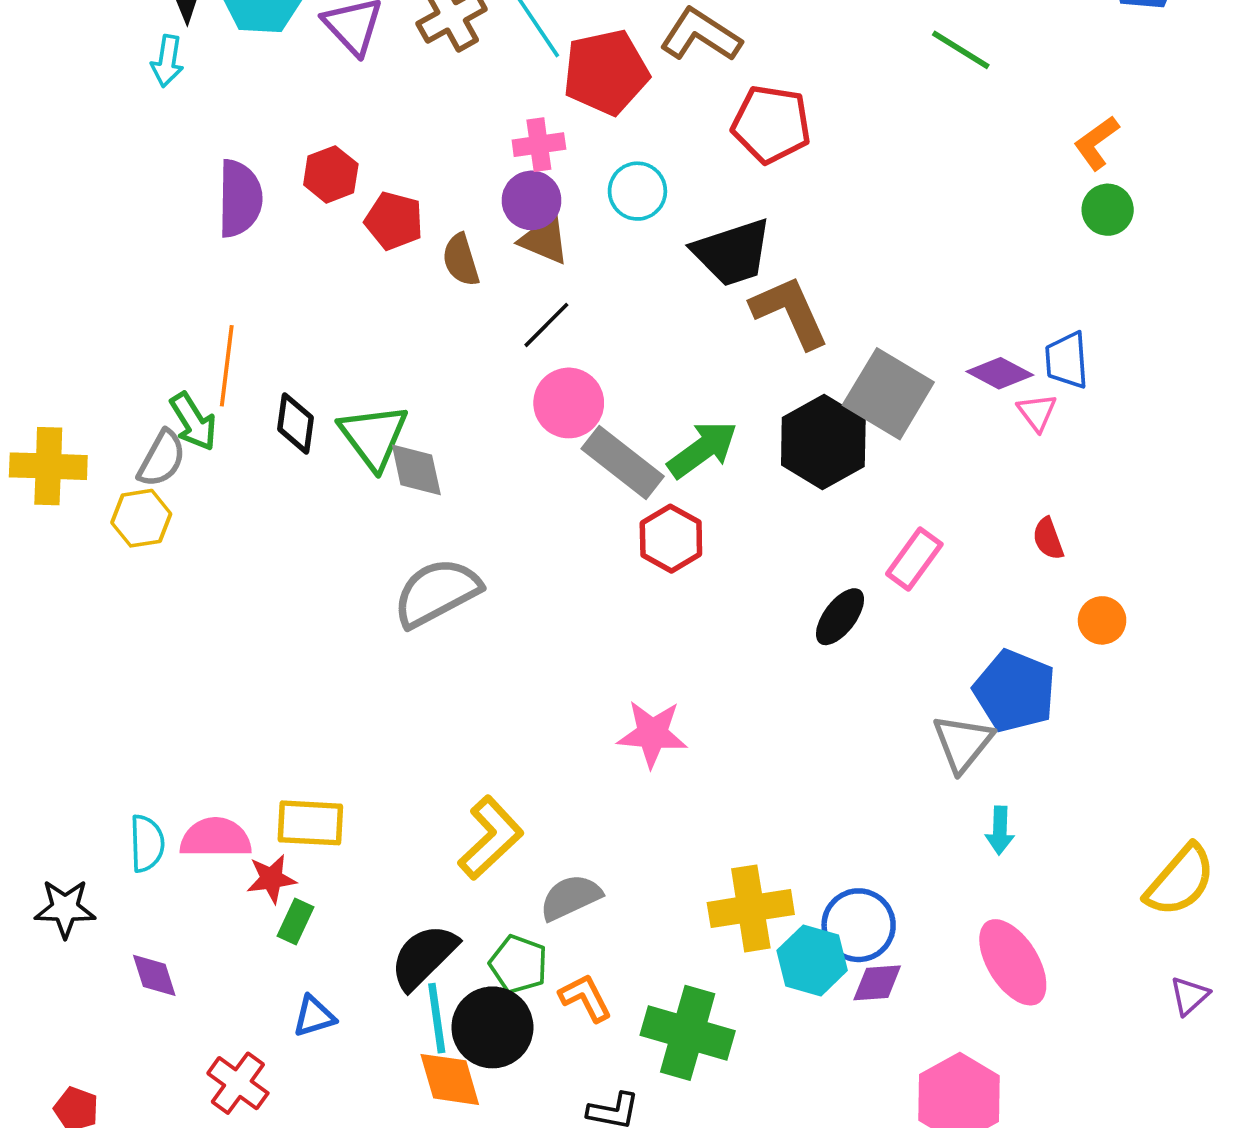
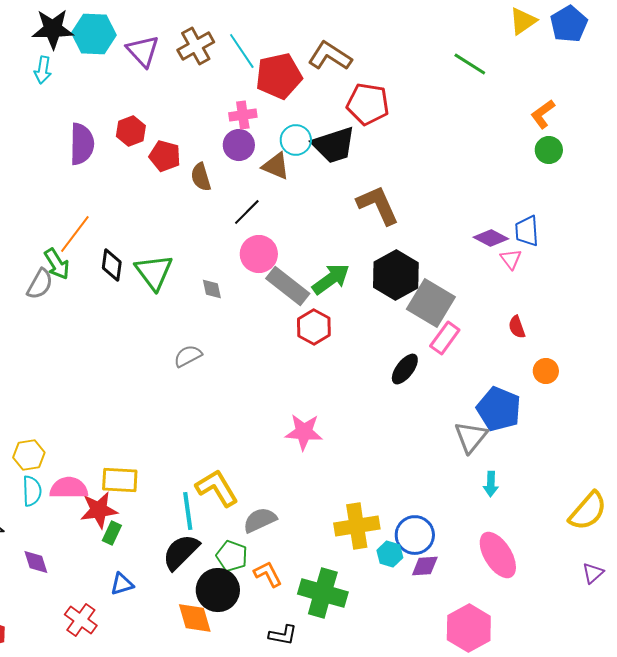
brown triangle: (545, 239) -> (276, 166), moved
black trapezoid: (732, 252) -> (334, 145), moved
orange line: (227, 366) -> (75, 234), turned 30
gray square: (888, 394) -> (431, 303), moved
gray diamond: (416, 470) -> (212, 289), moved, size x0.7
yellow hexagon: (141, 518) -> (29, 455), moved
gray semicircle: (437, 593) -> (188, 356), size x0.6
yellow L-shape: (491, 838) -> (217, 488), turned -78
red star: (271, 879) -> (99, 510), size x1.4
cyan hexagon: (812, 960) -> (390, 554), size x0.7
cyan line: (437, 1018) -> (188, 511), moved

